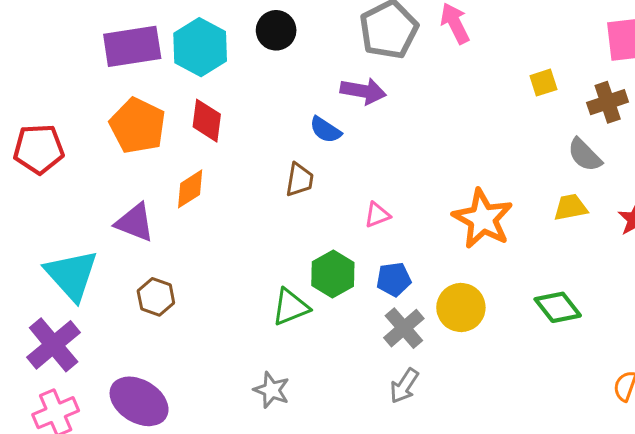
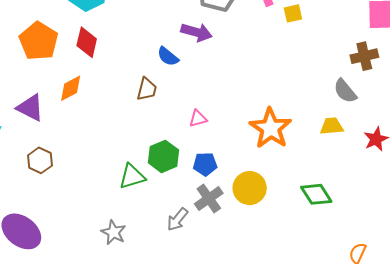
yellow square: (543, 83) -> (293, 13), moved
gray arrow: (404, 386) -> (177, 219), moved

